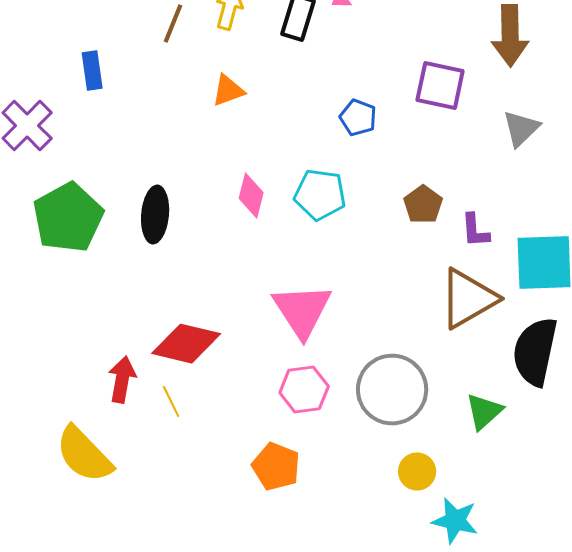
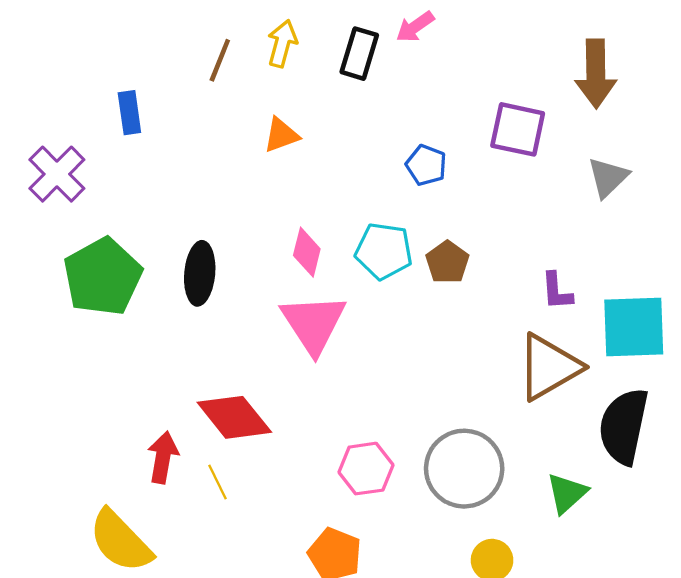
brown pentagon: (423, 205) -> (447, 262), moved
pink triangle: (302, 311) -> (314, 324), moved
red diamond: (186, 344) -> (234, 417), turned 38

